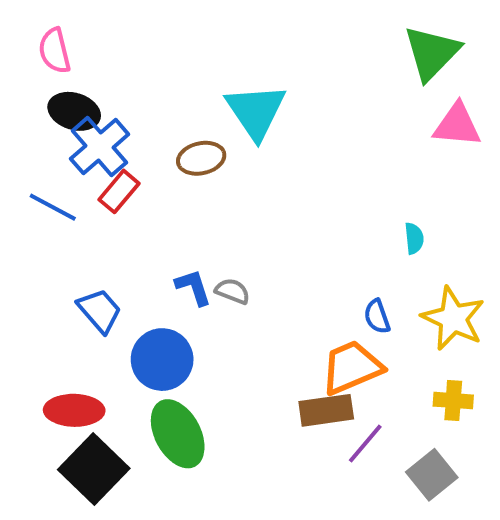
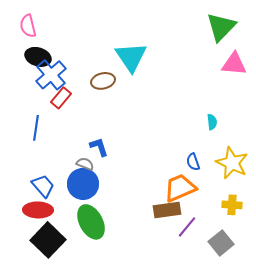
blue line: (53, 207) -> (36, 128), moved, turned 70
gray semicircle: (232, 291) -> (85, 164), moved
blue trapezoid: (100, 311) -> (43, 186), moved

